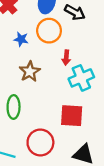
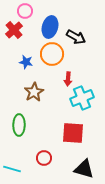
red circle: (40, 142) -> (44, 158), size x0.6

